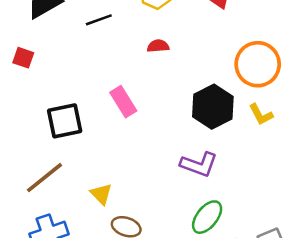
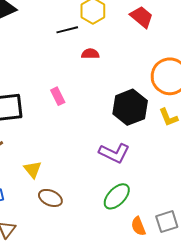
black line: (99, 20) -> (67, 30), moved
pink rectangle: (123, 102) -> (58, 96), size x0.7

